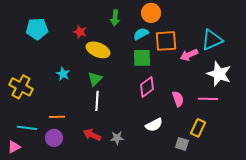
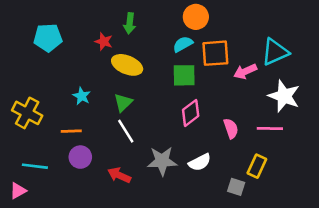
green arrow: (115, 18) -> (130, 23), moved
white line: (97, 101) -> (126, 131), turned -36
orange line: (57, 117) -> (71, 131), moved
purple circle: (54, 138) -> (80, 157), moved
gray star: (117, 138) -> (162, 161), moved, size x1.6

